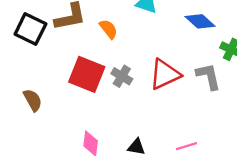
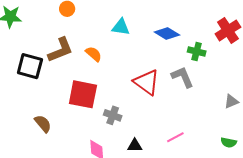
red triangle: (165, 74) -> (147, 82), turned -48
gray cross: (122, 76) -> (113, 115), moved

